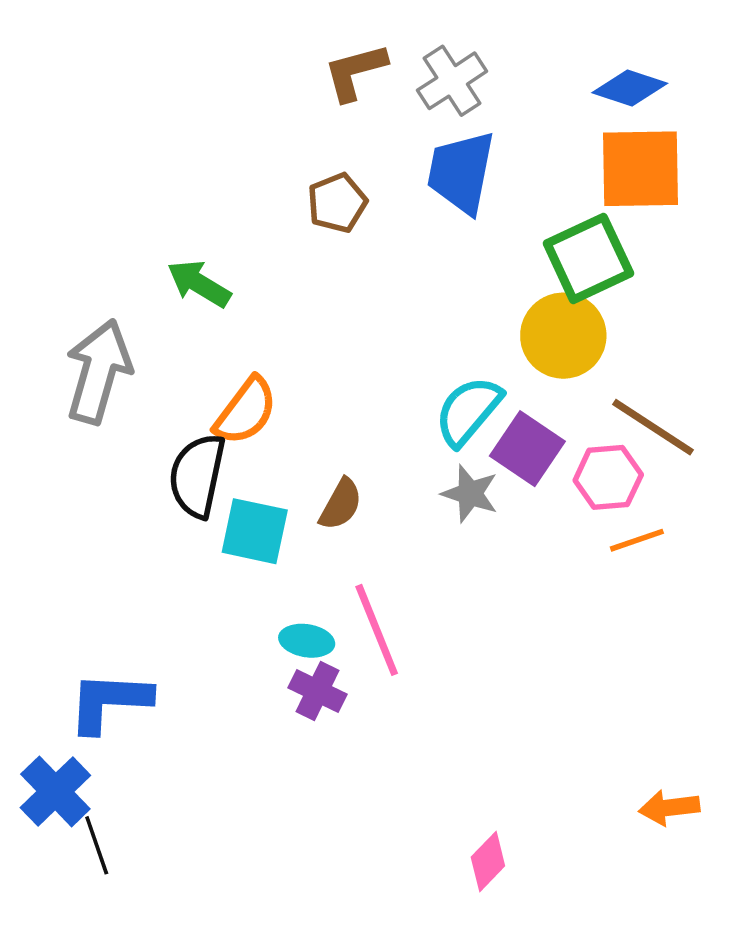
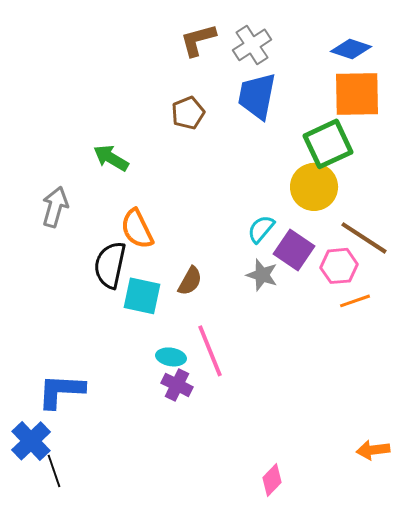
gray arrow: (99, 372) -> (55, 207), size x0.7
orange semicircle: (246, 411) -> (137, 229), turned 117
cyan semicircle: (468, 411) -> (261, 229), size x0.7

